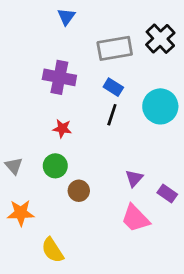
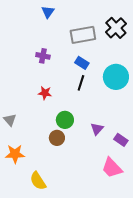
purple cross: (59, 77) -> (43, 56), size x0.6
green circle: (55, 166) -> (65, 120), moved
pink trapezoid: (135, 218) -> (112, 168), moved

